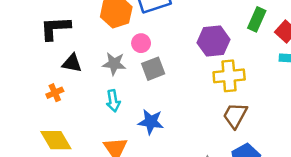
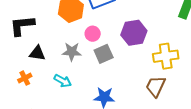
purple hexagon: (213, 41) -> (134, 33), moved
cyan arrow: (113, 101) -> (63, 81), moved, turned -48
brown trapezoid: (235, 115) -> (156, 86), moved

